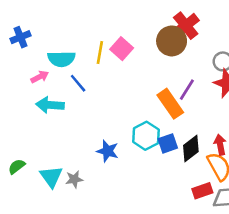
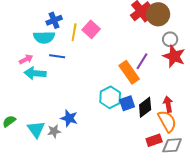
blue cross: (20, 37) -> (54, 20), moved
brown circle: (172, 41) -> (158, 14), moved
pink arrow: (40, 77) -> (26, 59), moved
blue line: (78, 83) -> (57, 56), turned -42
blue star: (108, 151) -> (69, 118), moved

